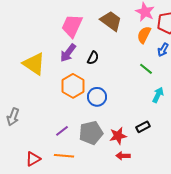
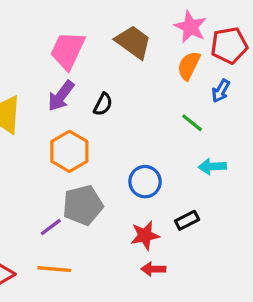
cyan arrow: (158, 95) -> (212, 166), turned -119
blue circle: (97, 97) -> (145, 182), moved
gray pentagon: (91, 133) -> (83, 205), moved

